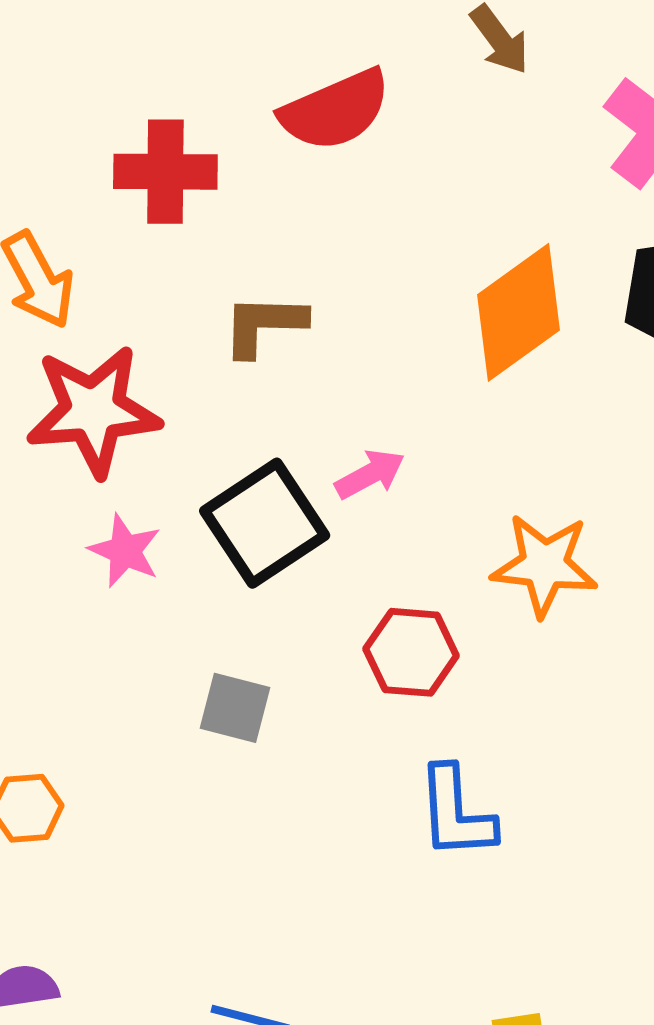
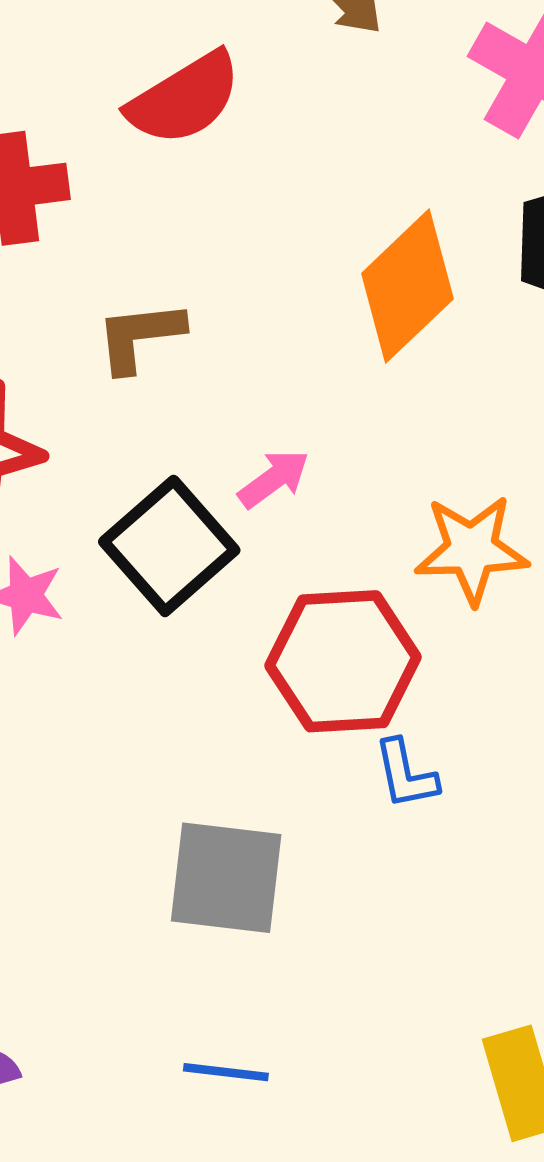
red hexagon: (411, 652) -> (343, 661), size x1.5
gray square: (235, 708) -> (226, 878), moved, size x1.6
blue L-shape: (456, 813) -> (406, 774), moved, size x0.7

